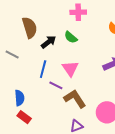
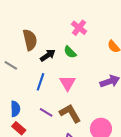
pink cross: (78, 12) -> (79, 28), turned 35
purple line: (56, 85) -> (46, 112), moved

